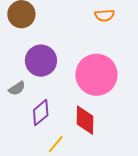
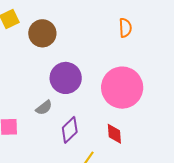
orange semicircle: (105, 15) -> (125, 28), turned -84
red diamond: (85, 120) -> (114, 134), size x0.7

